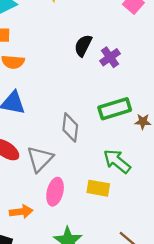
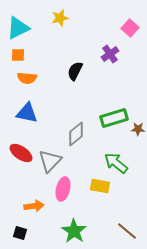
black semicircle: (83, 46) -> (75, 71), moved
purple cross: (110, 57) -> (110, 54), moved
gray diamond: (70, 127) -> (76, 134), turned 45

